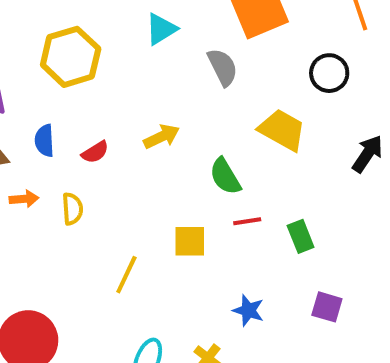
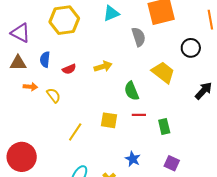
yellow semicircle: (72, 209) -> (54, 95), turned -42

